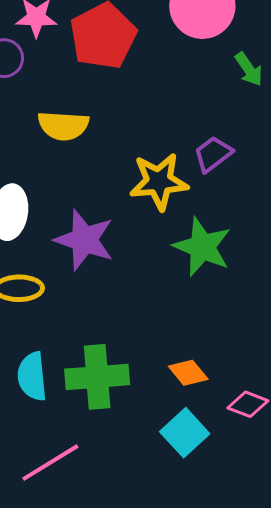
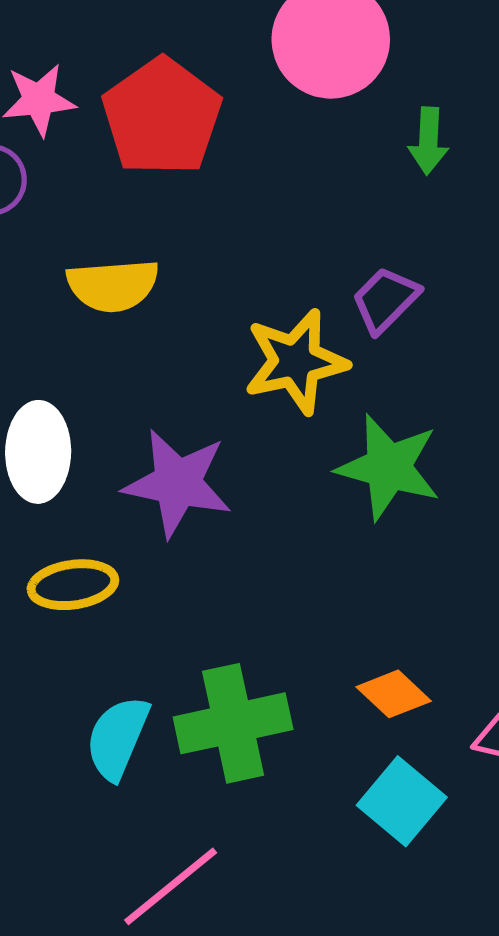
green arrow: (249, 69) -> (428, 141), turned 45
cyan semicircle: (32, 376) -> (118, 738), turned 36

